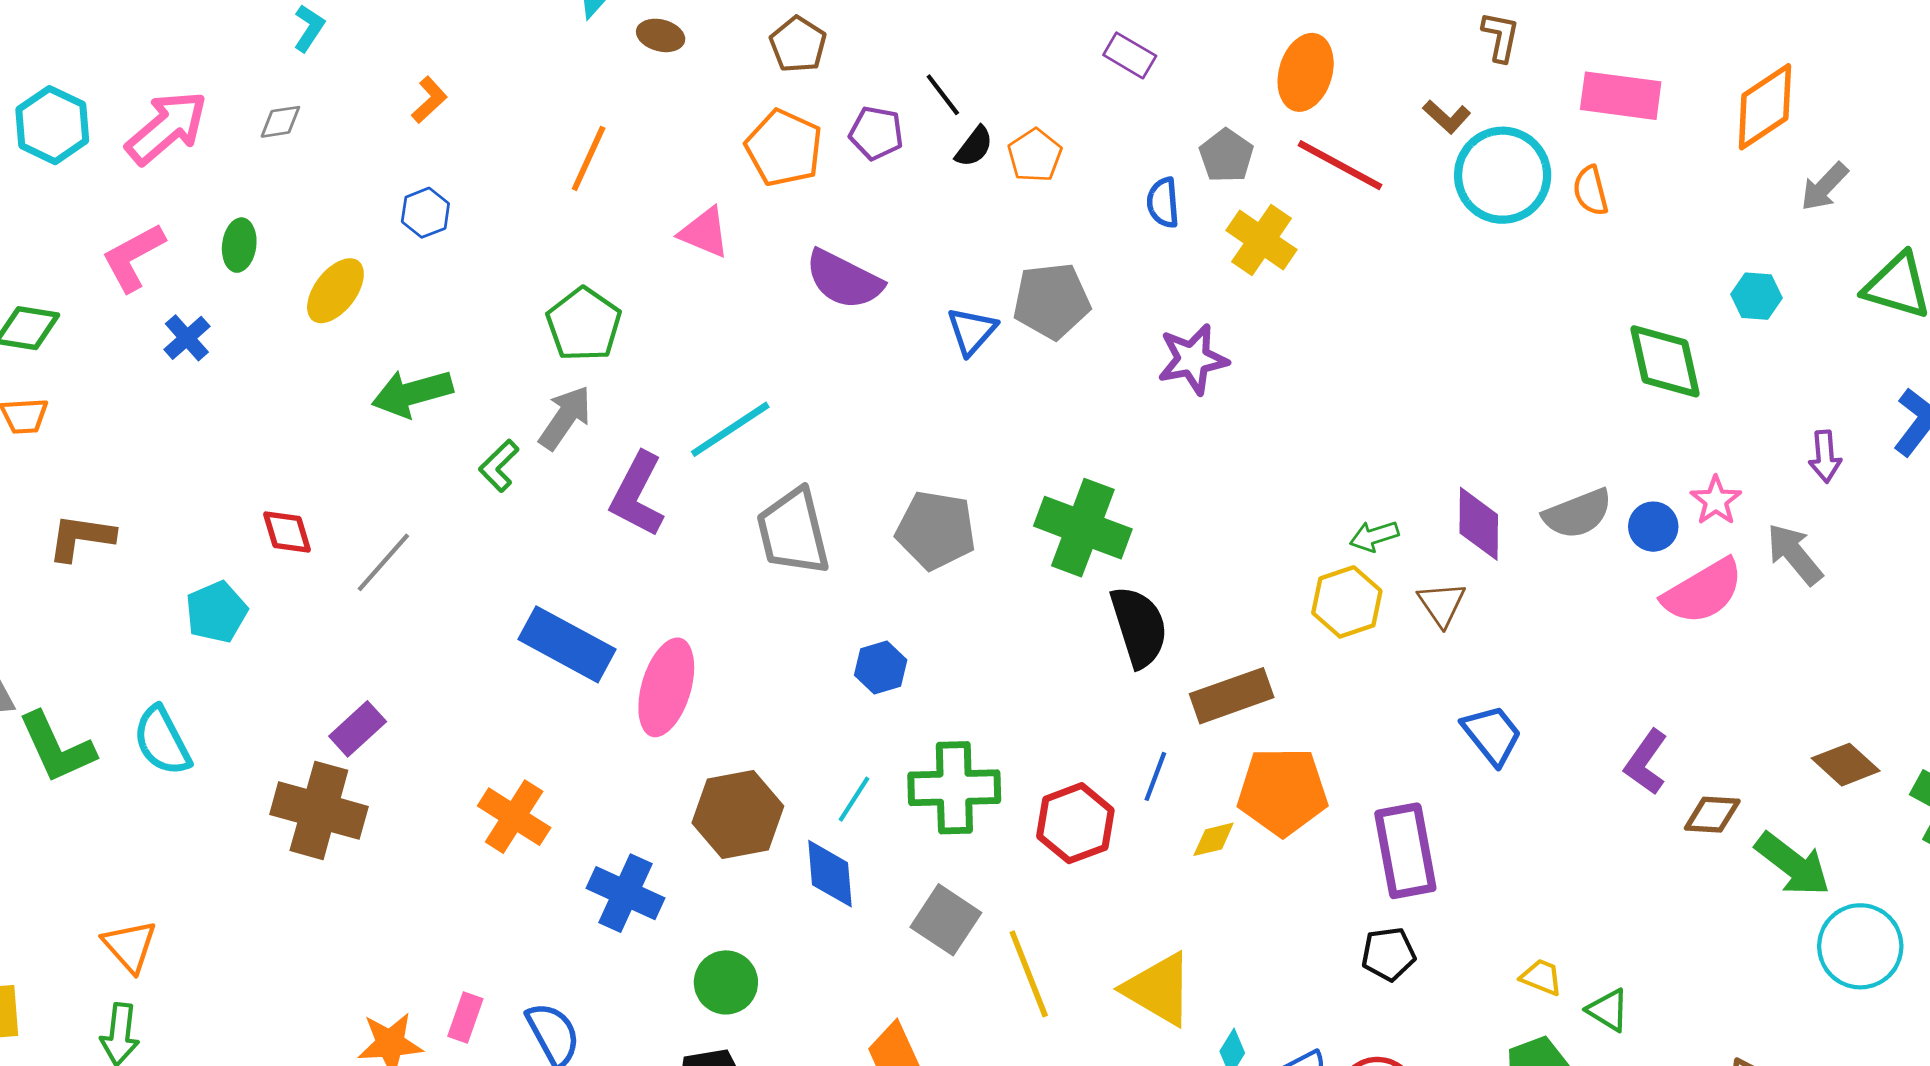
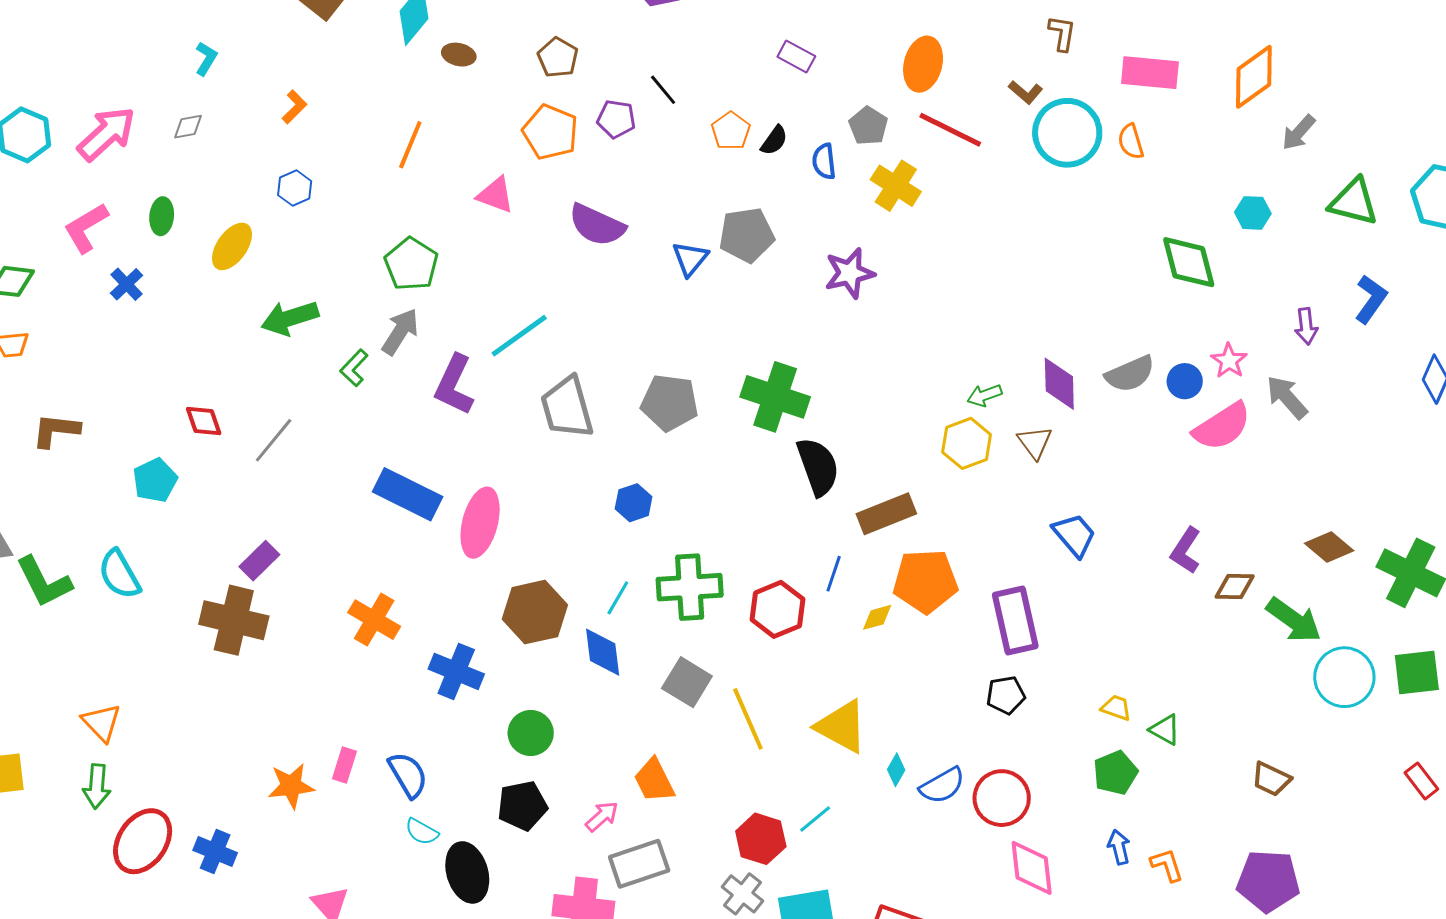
black semicircle: (974, 147) -> (774, 140), moved

